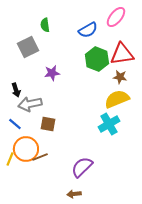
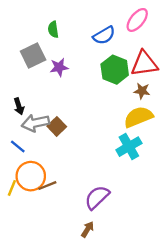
purple star: (52, 73) -> (59, 67), moved
brown square: (48, 124) -> (57, 126), moved, turned 35
brown arrow: (74, 194) -> (88, 229), turned 128

